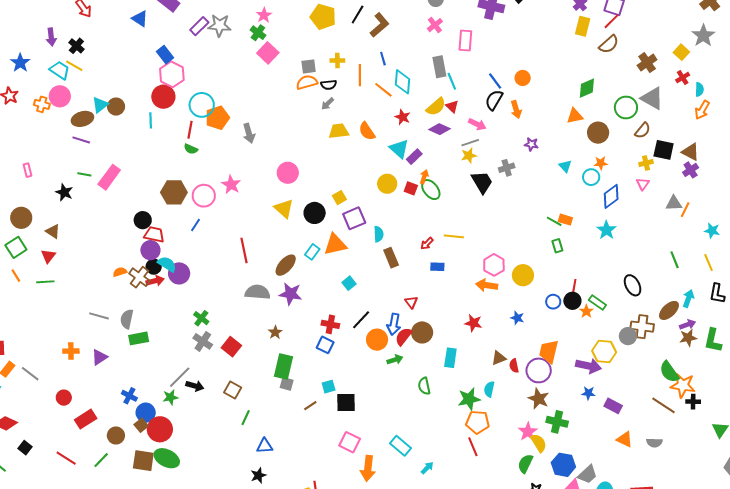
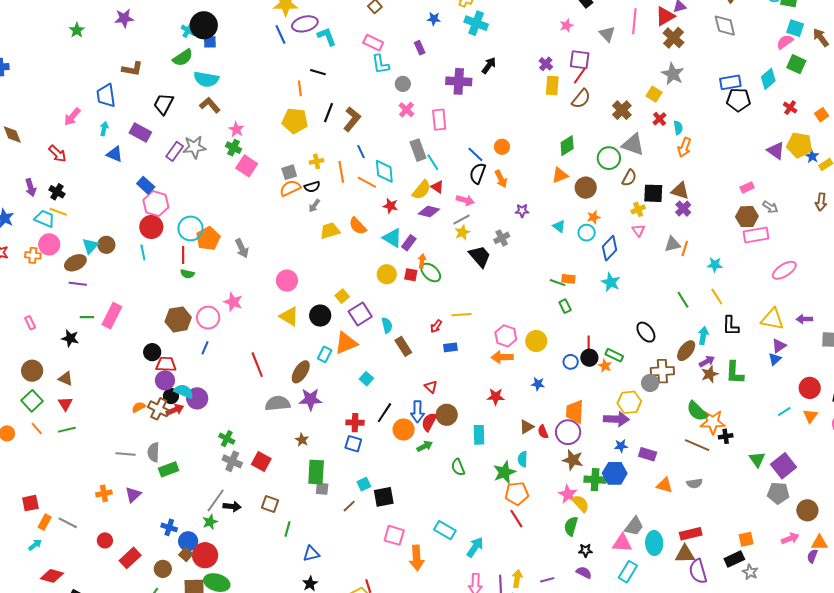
blue hexagon: (563, 465) -> (615, 473), moved
cyan arrow: (427, 468) -> (475, 547), size x1.5

